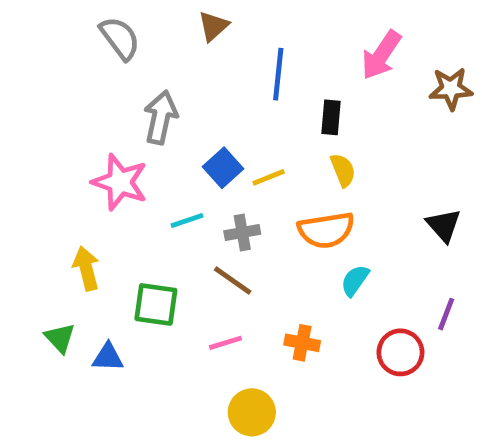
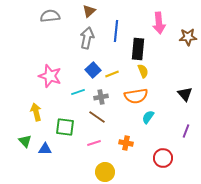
gray semicircle: (120, 38) -> (50, 16), turned -60
pink arrow: (381, 55) -> (159, 23), turned -40
gray arrow: (161, 117) -> (87, 38), moved
black rectangle: (331, 117) -> (138, 49), size x1.5
red circle: (400, 352) -> (163, 158), moved

